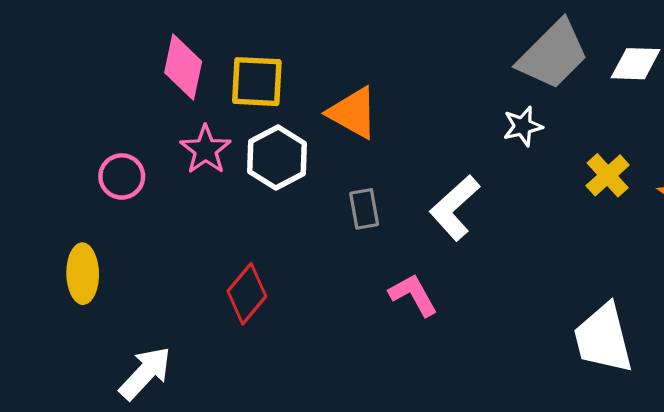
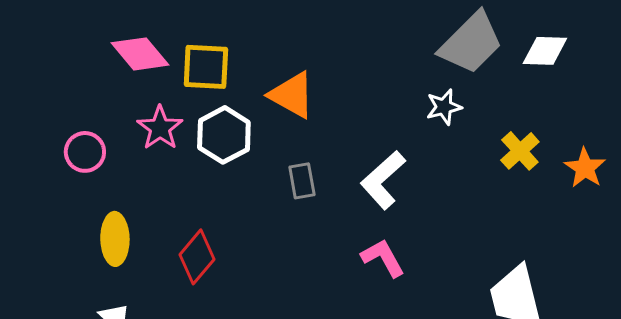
pink diamond: (183, 67) -> (140, 54), turned -52
yellow ellipse: (83, 274) -> (115, 239), moved
pink L-shape: (413, 295) -> (383, 258), moved

